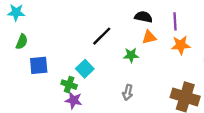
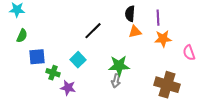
black semicircle: (143, 17) -> (130, 14), turned -98
green star: (131, 55) -> (119, 66), moved, size x1.5
green cross: (69, 85) -> (53, 73), moved

